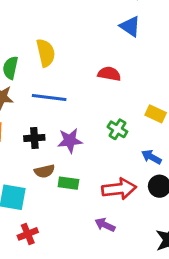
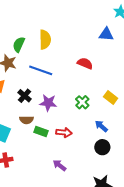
blue triangle: (130, 26) -> (106, 34), turned -42
black cross: (34, 138) -> (25, 96), turned 32
red arrow: (119, 189) -> (64, 133), moved, size x0.7

